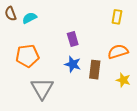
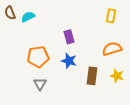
orange pentagon: (27, 56) -> (38, 57), moved
brown rectangle: (95, 70) -> (92, 76), moved
gray triangle: (42, 88) -> (40, 84), size x0.6

